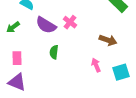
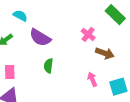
pink cross: (70, 22) -> (88, 34), moved

